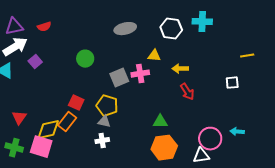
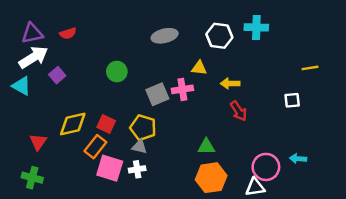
yellow diamond: (48, 130) -> (73, 124), moved
pink square: (41, 147) -> (110, 168), moved

